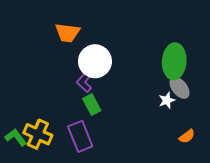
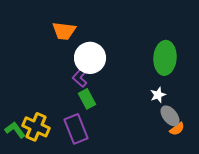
gray ellipse: (179, 88) -> (170, 116), moved

